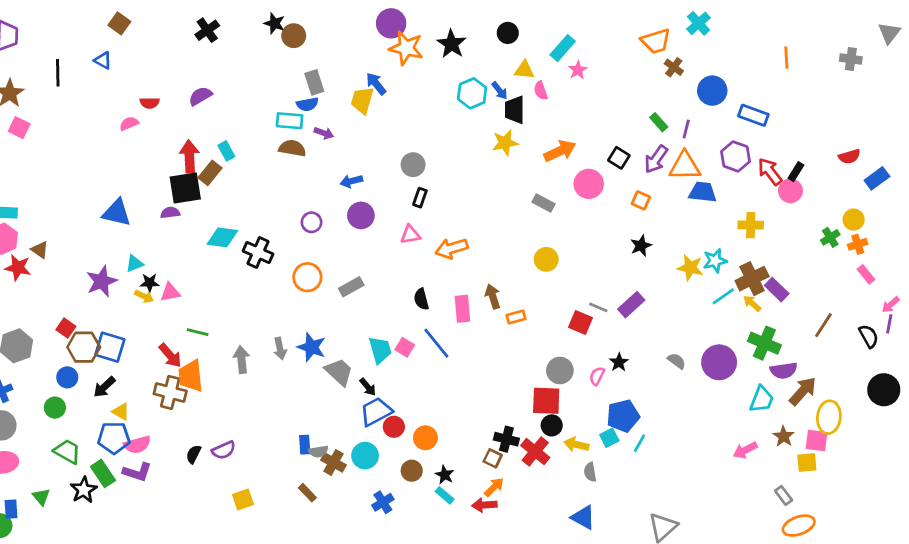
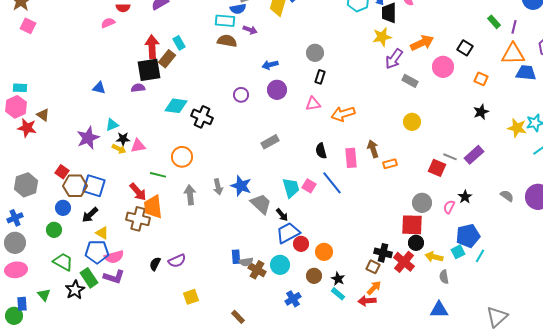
purple arrow: (656, 159) -> (394, 59), moved
blue triangle: (117, 213) -> (99, 88), size x0.6
orange circle: (307, 277) -> (182, 157), moved
brown rectangle: (307, 493) -> (238, 317), moved
blue triangle: (583, 517) -> (439, 310), turned -30

